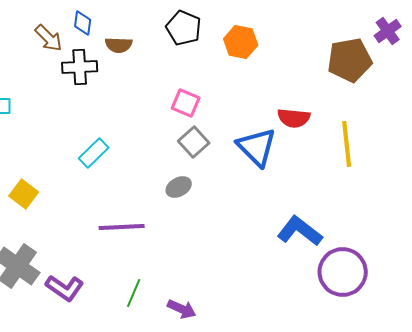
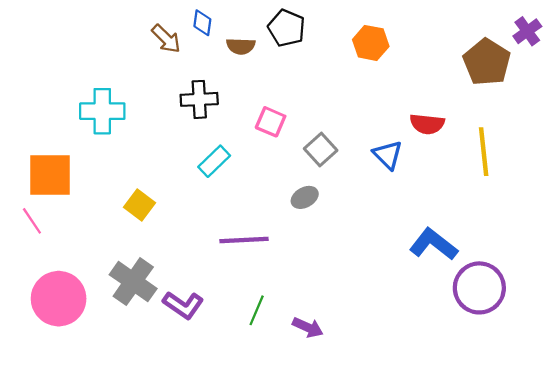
black pentagon: (184, 28) -> (287, 28), moved
brown pentagon: (350, 60) -> (487, 62), turned -30
black cross: (80, 67) -> (199, 99), moved
pink square: (186, 103) -> (271, 122), moved
blue triangle: (257, 147) -> (388, 155), size x0.7

